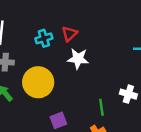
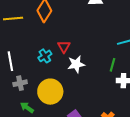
green line: (101, 107) -> (112, 65), moved, turned 40

